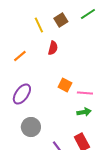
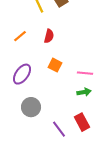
red semicircle: (53, 48) -> (49, 36), moved
orange square: (65, 85) -> (55, 65), moved

